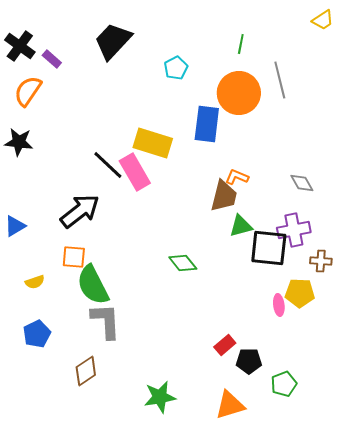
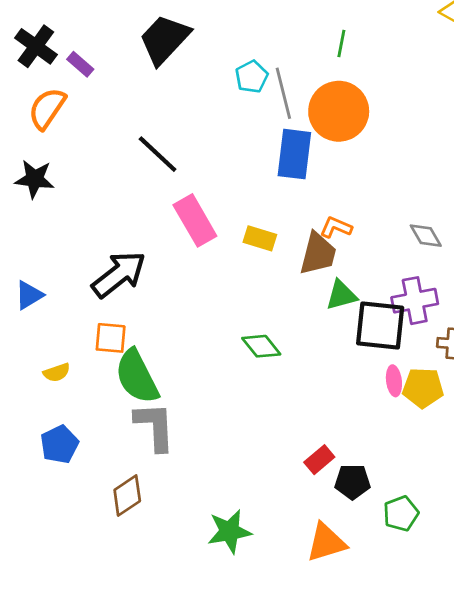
gray line: (280, 80) -> (283, 93), moved
yellow rectangle: (153, 143) -> (260, 238), moved, size x0.6
black line: (108, 165) -> (158, 154), moved
pink ellipse: (279, 305) -> (394, 381), moved

